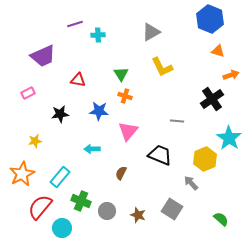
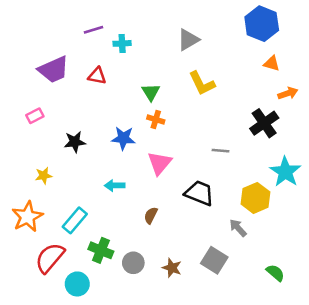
red triangle: (78, 80) -> (97, 76), moved

